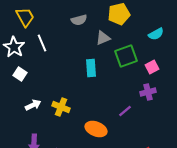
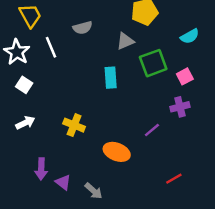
gray semicircle: (79, 20) -> (83, 28), moved
white arrow: (33, 105) -> (25, 123), moved

